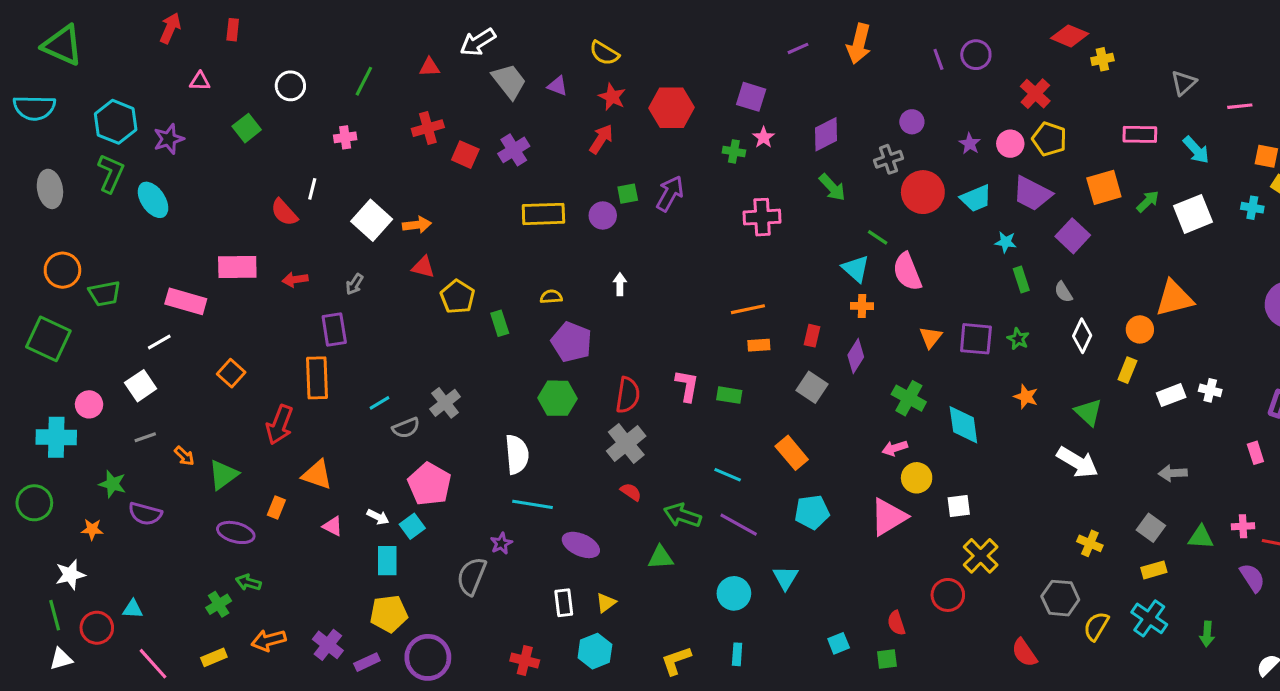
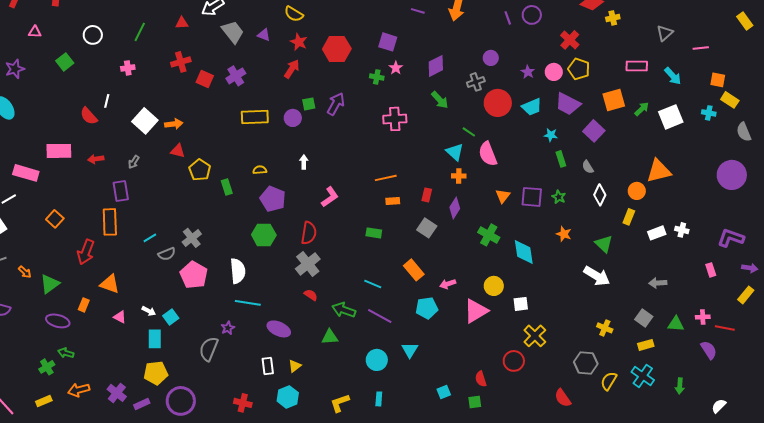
purple line: (798, 48) -> (418, 11), turned 40
pink L-shape: (687, 386) -> (330, 197), moved, turned 45
pink arrow: (895, 448) -> (448, 284), moved
pink pentagon: (429, 484) -> (194, 275), moved

